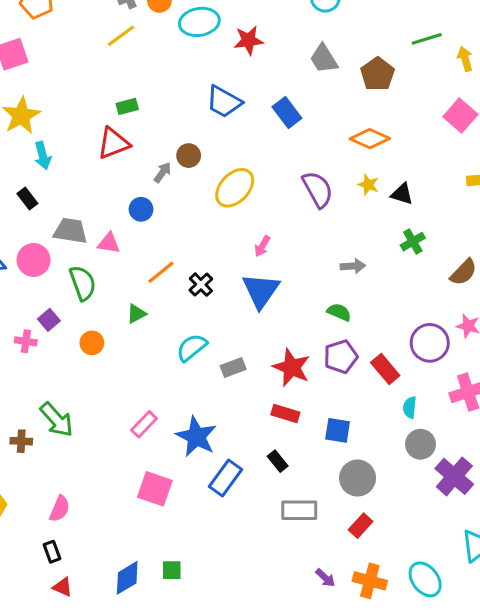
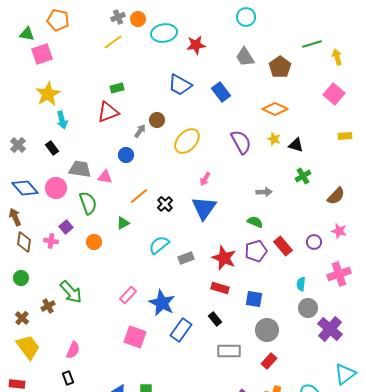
purple circle: (430, 343) -> (314, 242), size x0.6
red rectangle: (385, 369) -> (283, 246), moved
brown cross: (21, 441) -> (48, 306), turned -32

